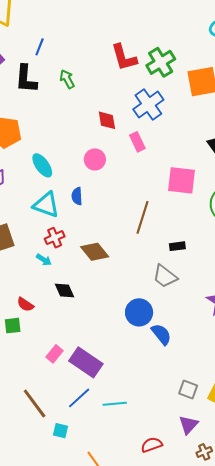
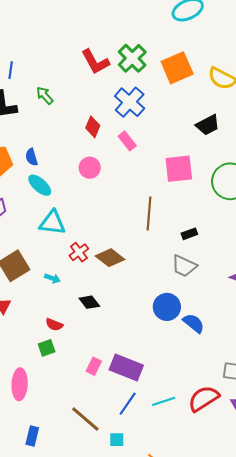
red diamond: (107, 120) -> (93, 127), turned 45
blue semicircle: (77, 196) -> (32, 157), moved
red cross: (55, 238) -> (79, 252), moved
cyan arrow: (44, 260) -> (52, 278), moved
red semicircle: (152, 445) -> (204, 399), moved, size x1.5

